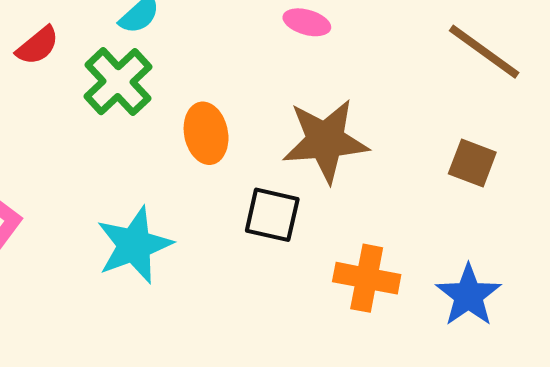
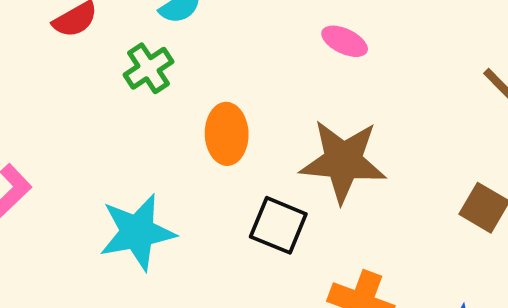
green cross: (118, 82) -> (148, 68), size x0.7

